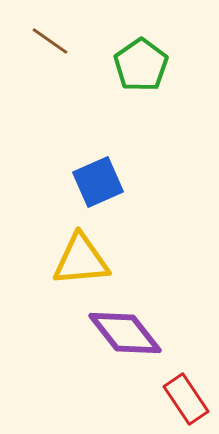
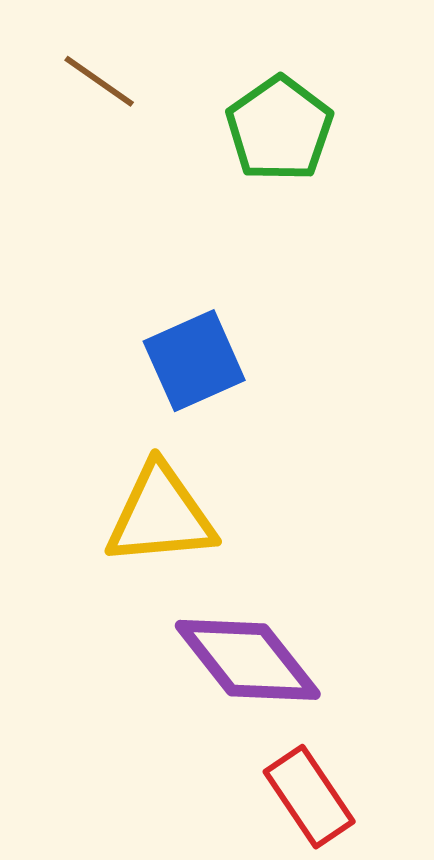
red rectangle: (186, 399) -> (309, 797), moved

